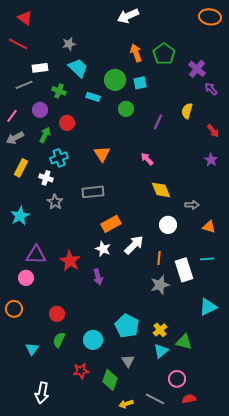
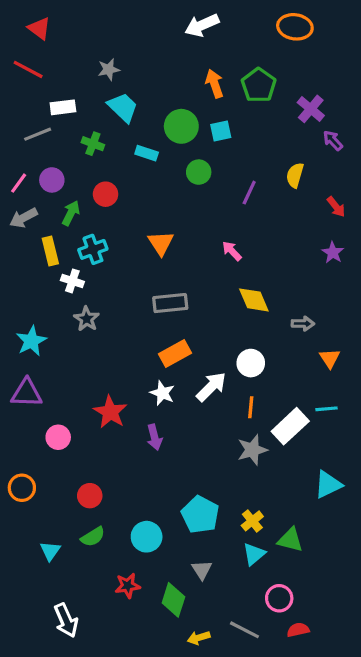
orange ellipse: (210, 17) -> (295, 27), moved
purple circle: (40, 110) -> (52, 180), moved
yellow rectangle: (21, 168) -> (50, 251), moved, turned -42
gray rectangle: (93, 192) -> (170, 303), moved
white circle: (168, 225) -> (251, 363), moved
orange triangle: (209, 227) -> (330, 358), turned 40
purple triangle: (36, 255) -> (27, 393), moved
white rectangle: (184, 270) -> (290, 426), turned 65
pink circle: (26, 278) -> (58, 437), moved
green semicircle: (59, 340) -> (93, 537), turned -147
white arrow: (42, 393) -> (66, 620), turned -35

